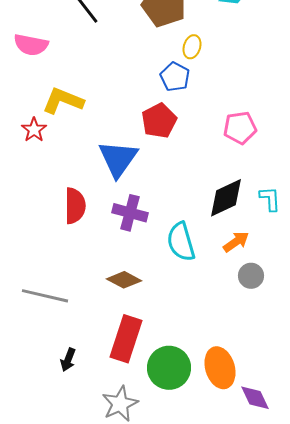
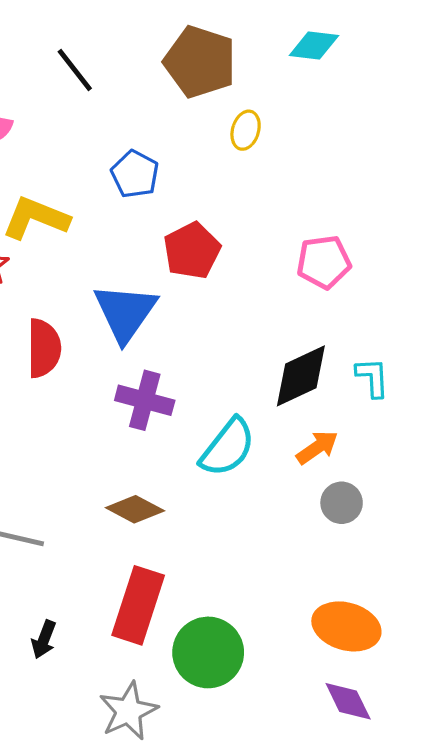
blue pentagon: (175, 77) -> (135, 174), moved
red semicircle: (75, 206) -> (44, 348), moved
cyan semicircle: (181, 242) -> (228, 447), turned -126
orange ellipse: (220, 368) -> (346, 626), moved, turned -57

